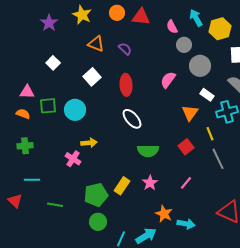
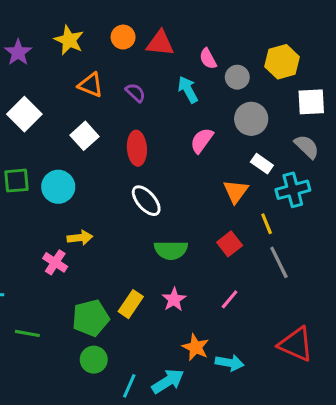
cyan arrow: (196, 18) -> (188, 90), moved
gray circle: (184, 45) -> (237, 77), moved
white square: (53, 63) -> (24, 114), size x1.5

